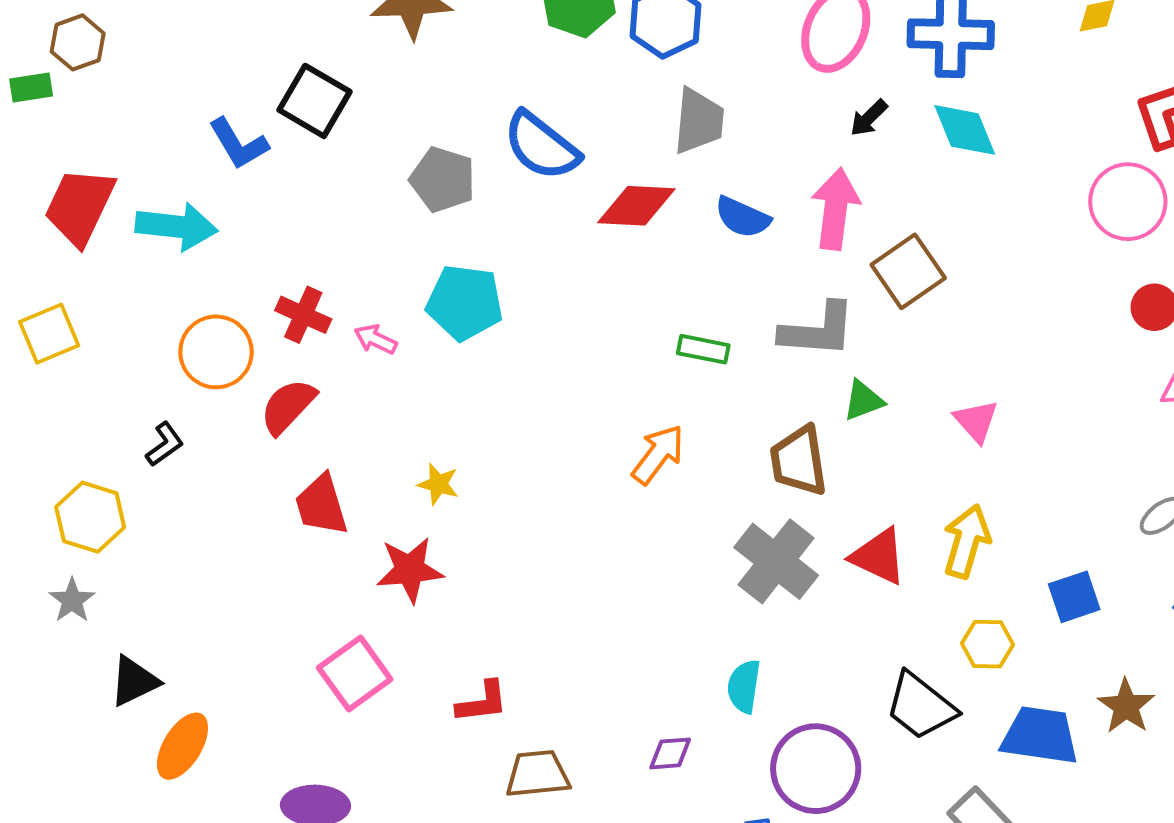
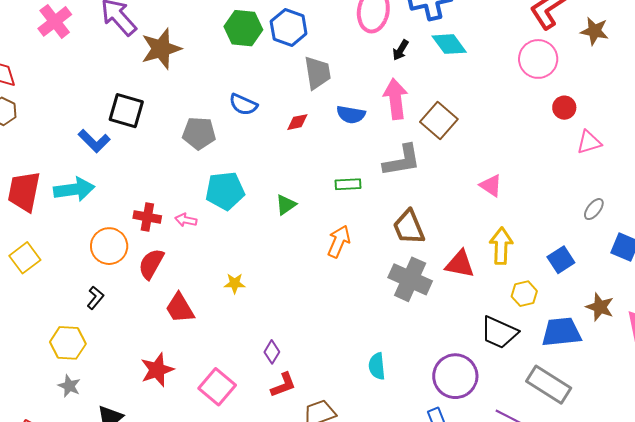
blue semicircle: (541, 146) -> (243, 105), size x0.7
red diamond: (636, 206) -> (297, 122), size x0.6
green triangle: (863, 401) -> (286, 205), moved
red star: (410, 570) -> (157, 370), moved
cyan semicircle: (744, 686) -> (377, 366), moved
purple diamond: (670, 753) -> (272, 352), moved, turned -40

